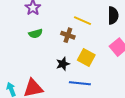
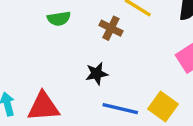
yellow square: (86, 57) -> (163, 106), moved

